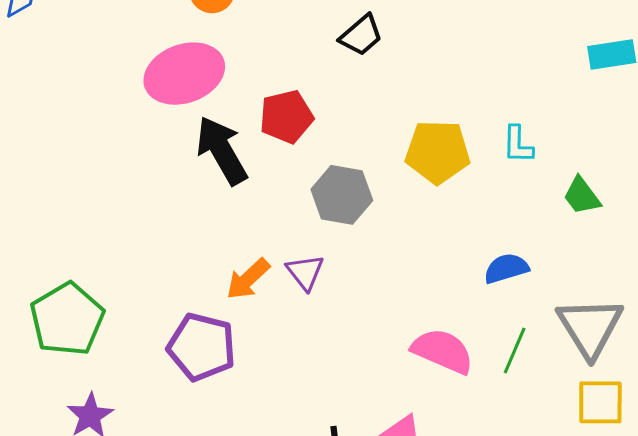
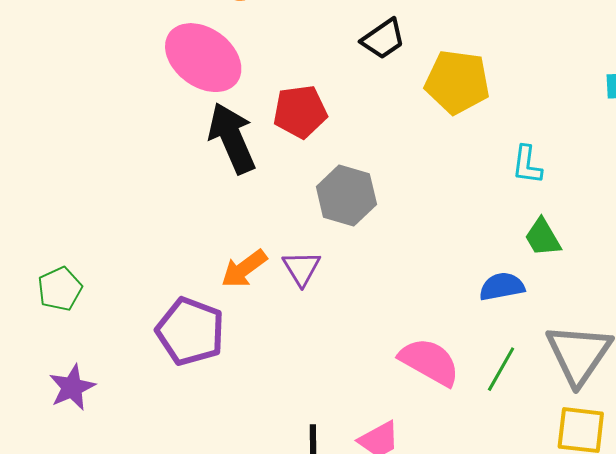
pink ellipse: (184, 74) -> (203, 58), turned 50
yellow pentagon: (438, 152) -> (457, 82), moved
green trapezoid: (582, 196) -> (543, 237), moved
green pentagon: (67, 319) -> (60, 289), size x0.6

